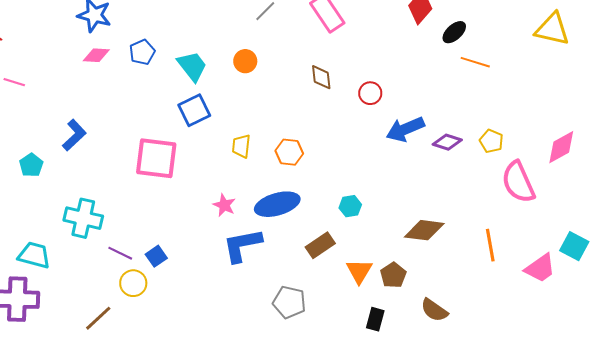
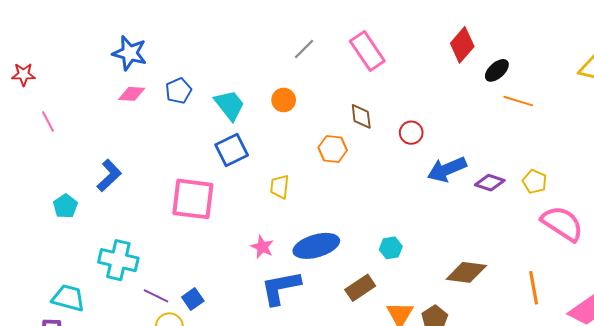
pink line: (14, 82) -> (48, 121), turned 45
orange hexagon: (289, 152) -> (333, 149), moved
pink semicircle: (518, 182) -> (562, 223), turned 147

